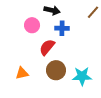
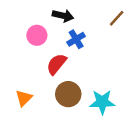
blue cross: (62, 28) -> (76, 39), turned -32
orange triangle: (22, 73) -> (24, 98), turned -32

